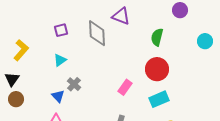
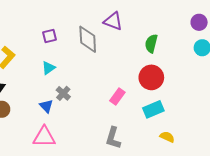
purple circle: (180, 10) -> (199, 22), moved

